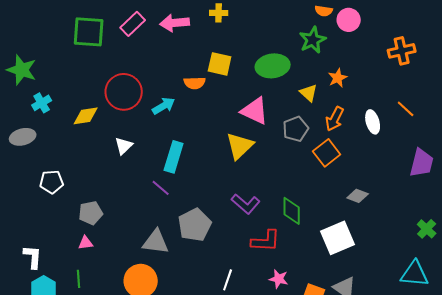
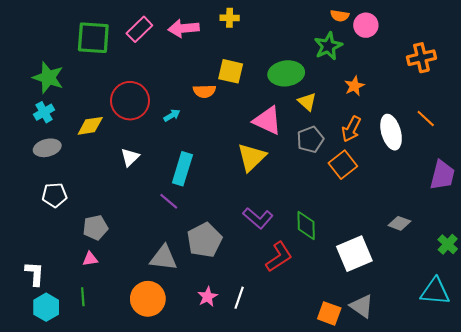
green star: (22, 70) -> (48, 78), moved
yellow triangle: (309, 93) -> (307, 102), moved
cyan arrow: (164, 106) -> (172, 115), size x0.7
white ellipse: (373, 122) -> (391, 132), size x1.4
gray ellipse: (23, 137) -> (47, 148), moved
gray diamond: (358, 196) -> (399, 223), moved
red L-shape: (266, 241) -> (279, 257), turned -36
pink star: (279, 279) -> (208, 297), moved, turned 30

